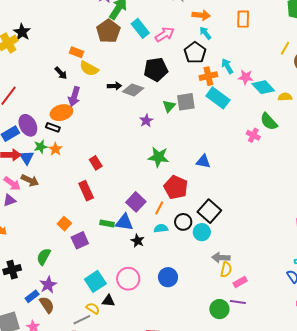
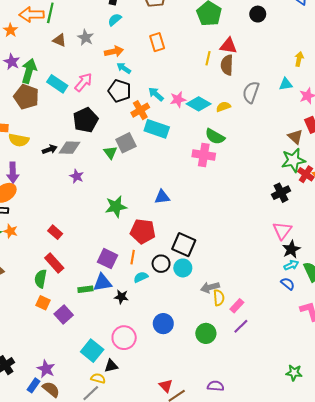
purple star: (146, 121) -> (77, 176), moved
pink cross: (253, 135) -> (204, 155), size x1.5
green semicircle: (44, 257) -> (41, 279), moved
purple line: (238, 302) -> (241, 326), turned -35
green circle: (219, 309) -> (206, 333), moved

